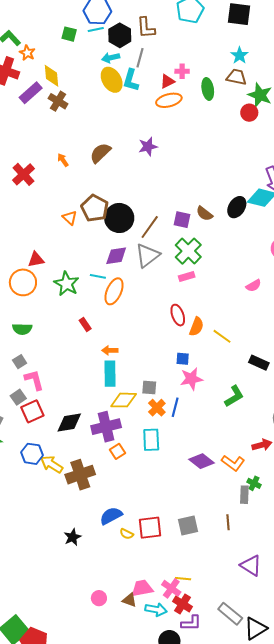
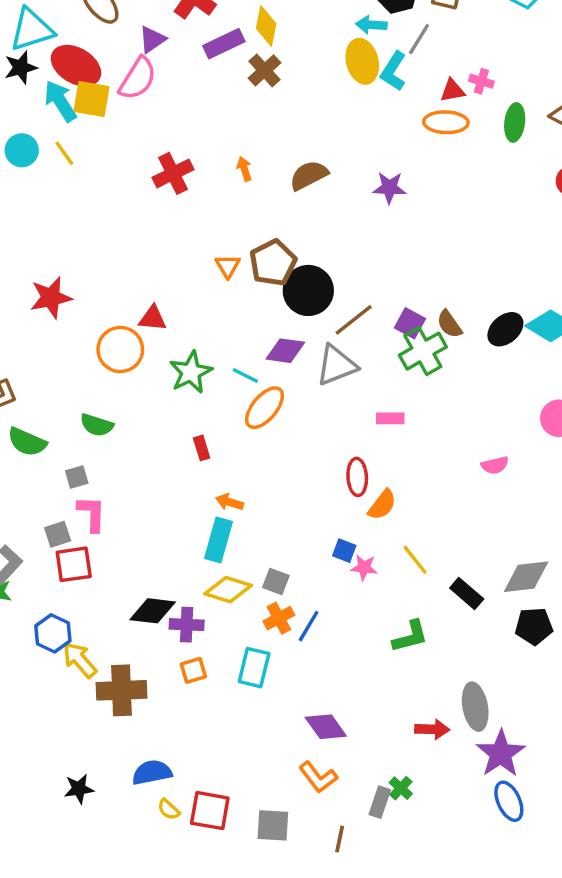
green cross: (188, 251) -> (423, 351), moved
yellow line: (222, 336) -> (415, 560), moved
pink star: (191, 379) -> (364, 567), moved, size x0.7
black diamond: (69, 423) -> (153, 611), moved
purple cross: (106, 427) -> (187, 625), size x0.7
orange L-shape: (233, 463) -> (318, 777), moved

